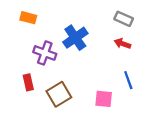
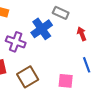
gray rectangle: (124, 19) -> (61, 13), moved
red arrow: (122, 44) -> (82, 34), turned 48

